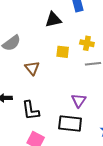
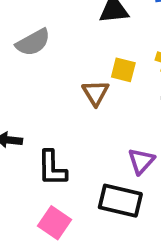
brown triangle: (32, 68) -> (96, 93), moved

